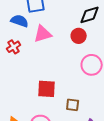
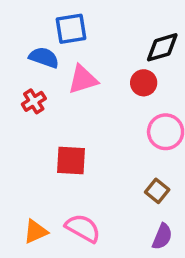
red square: (47, 89) -> (71, 161), moved
brown square: (73, 105) -> (157, 191), moved, turned 32

